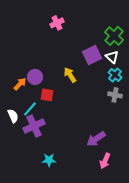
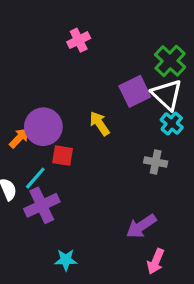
white triangle: (112, 57) -> (167, 95), size x1.5
purple circle: (35, 77) -> (43, 127), size x1.5
gray cross: (115, 95) -> (156, 162), moved

